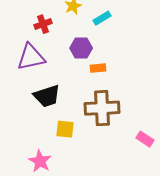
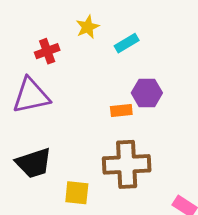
purple hexagon: (81, 48) -> (147, 93), moved
black trapezoid: (47, 96) -> (34, 163), moved

